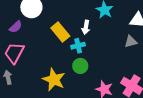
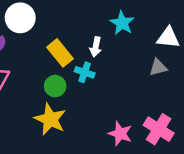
cyan cross: (78, 46) -> (85, 72), turned 32
green circle: (80, 66) -> (55, 86), moved

